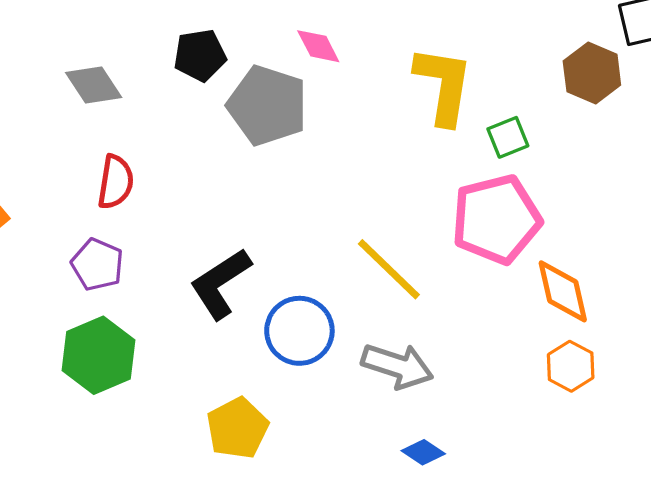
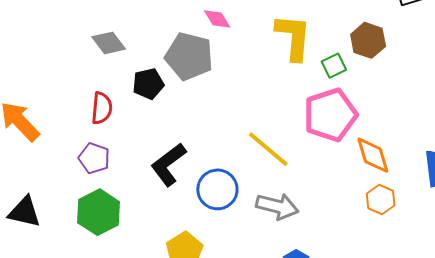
black pentagon: (200, 55) -> (148, 84), moved
brown hexagon: (592, 73) -> (368, 40), moved
gray diamond: (94, 85) -> (109, 43), moved

